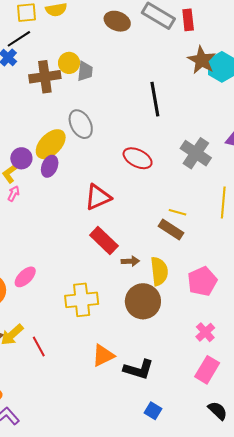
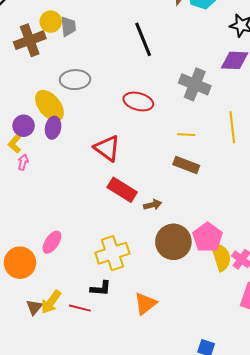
gray ellipse: (81, 124) -> (75, 80), turned -52
yellow ellipse: (51, 144) -> (49, 106), turned -72
red triangle: (98, 197) -> (107, 148), turned -48
yellow line: (178, 212) -> (186, 135), moved
yellow semicircle: (159, 271) -> (221, 257), moved
pink pentagon: (202, 281) -> (208, 237), moved
red line: (39, 346) -> (80, 308), turned -35
black L-shape: (139, 369) -> (101, 288), moved, size x0.7

